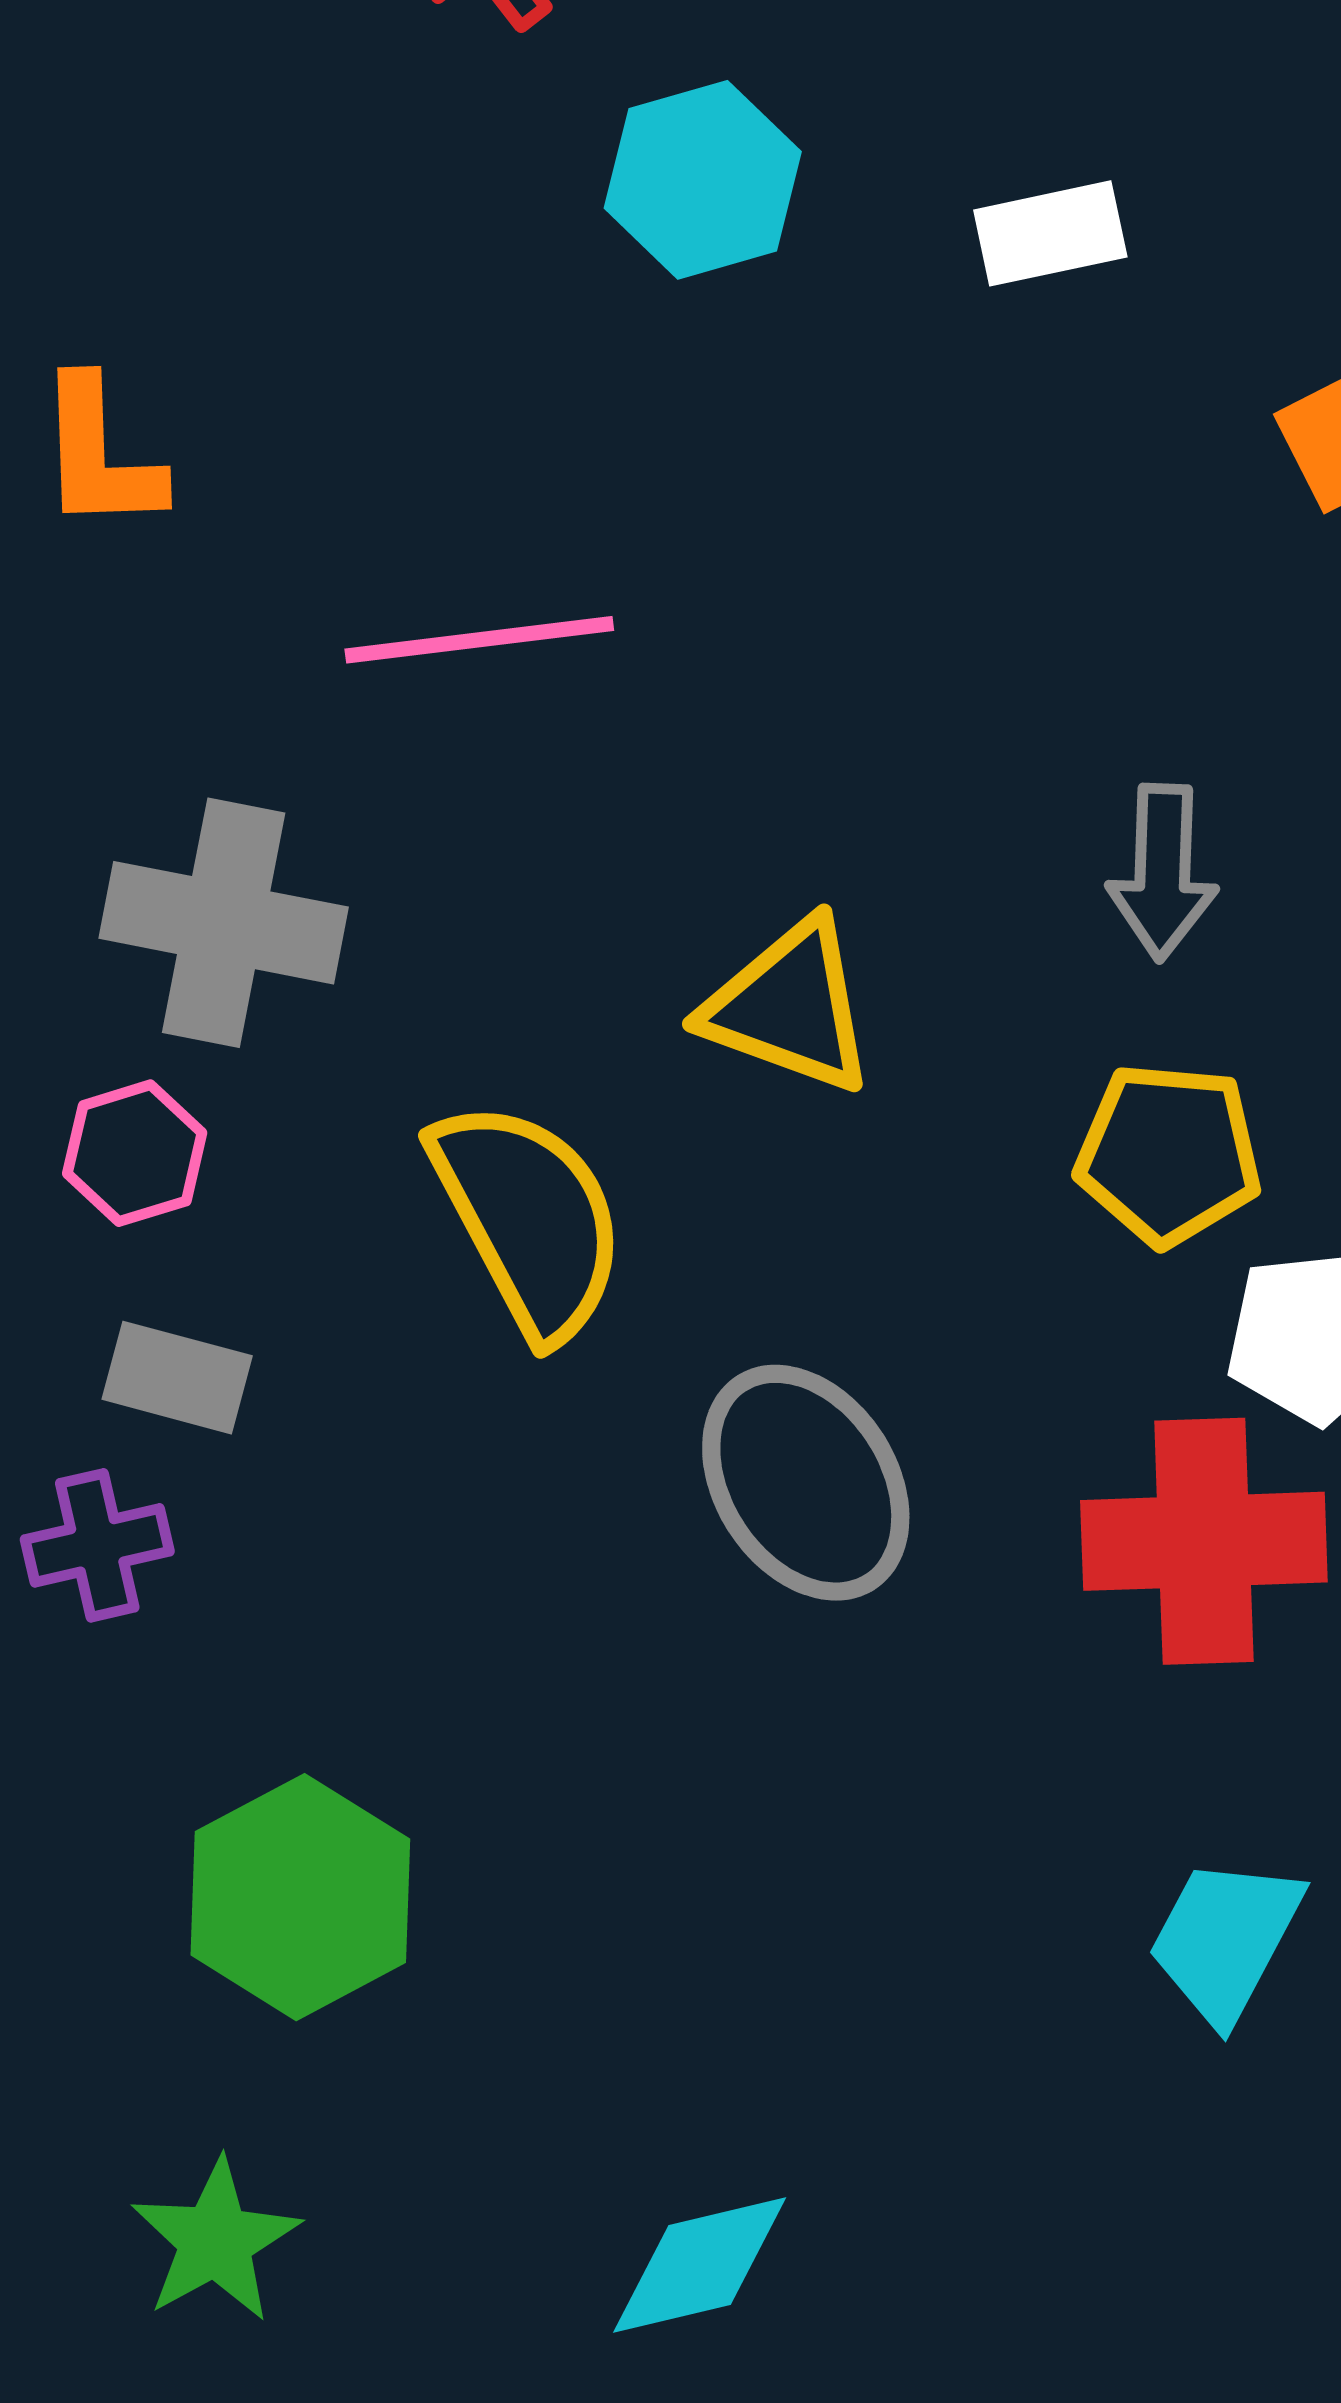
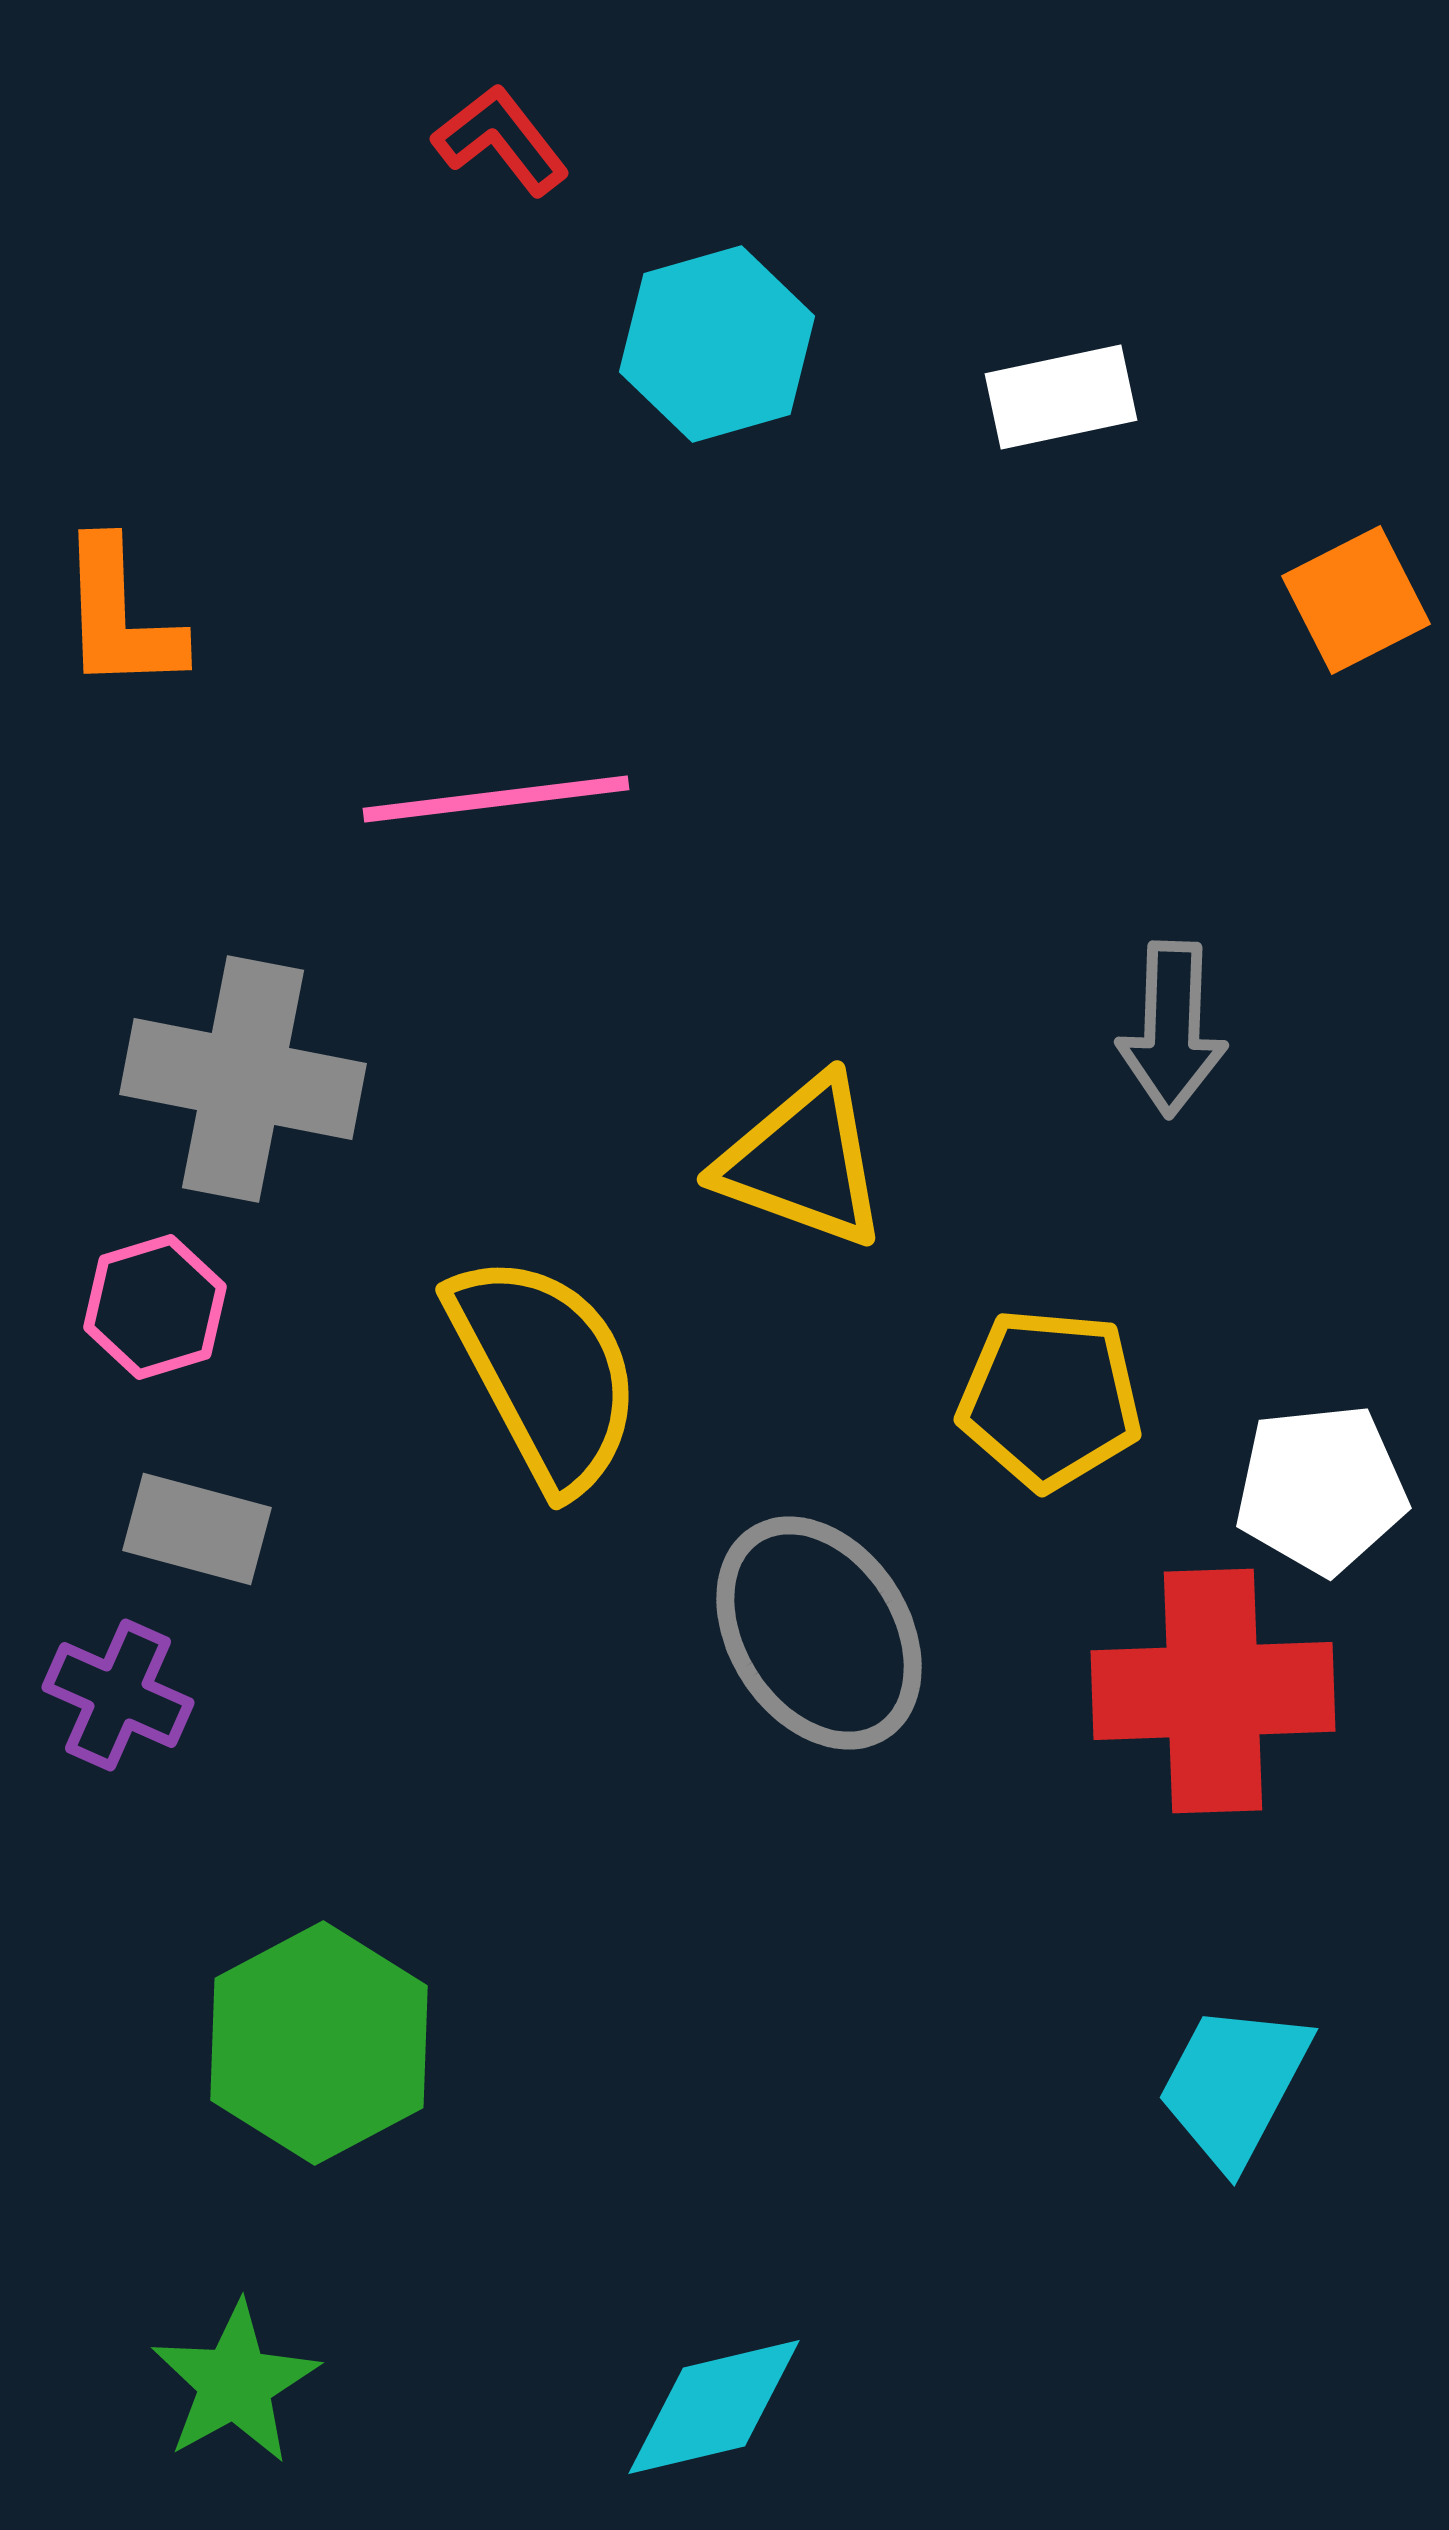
yellow pentagon: (1169, 1154) -> (1050, 1399), moved
purple cross: (97, 1545) -> (118, 1695), turned 37

